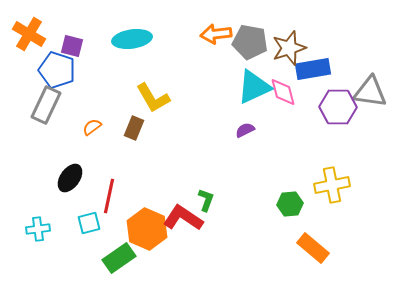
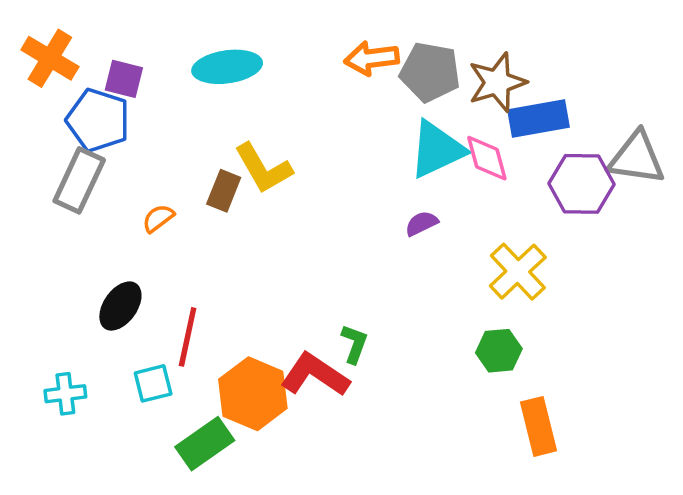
brown rectangle: (134, 128) -> (224, 191), moved
yellow cross: (332, 185) -> (518, 272), moved, turned -32
orange rectangle: (313, 248) -> (538, 426), turned 36

